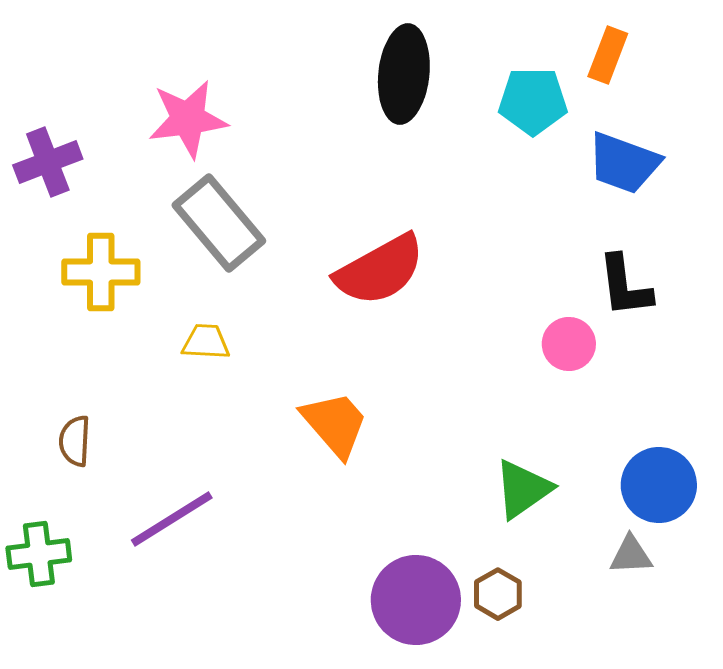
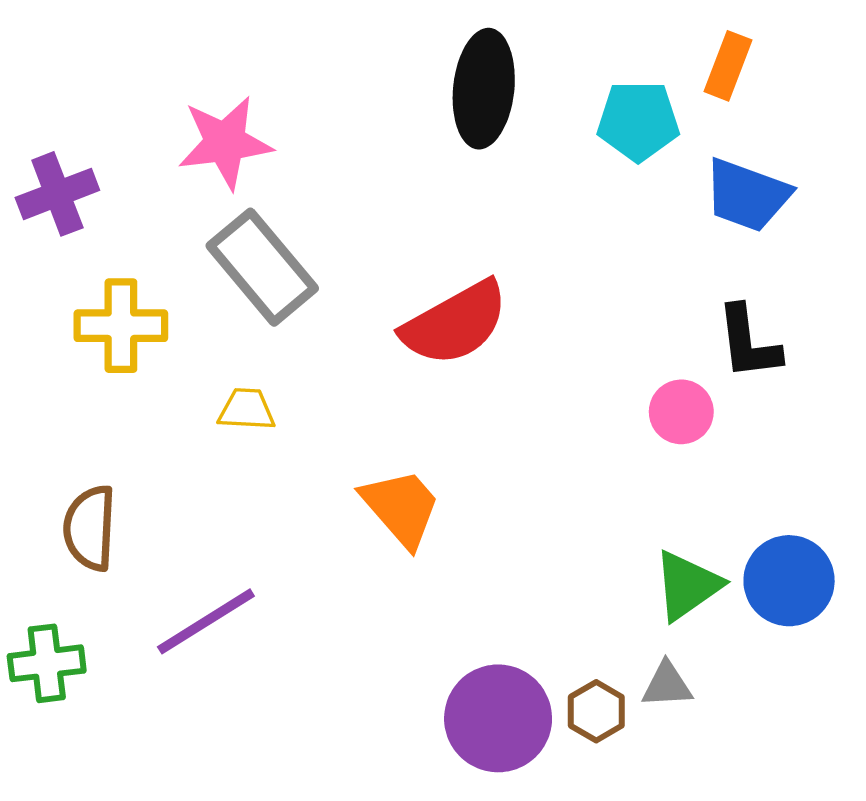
brown semicircle: (75, 441) -> (90, 528), size x1.4
green triangle: (523, 489) -> (687, 585), moved
gray triangle: (631, 555) -> (667, 685), moved

